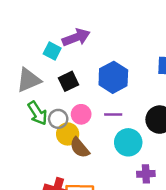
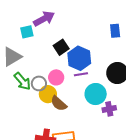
cyan square: (52, 51) -> (27, 32), turned -32
blue hexagon: (113, 77) -> (79, 58), moved
black square: (69, 81) -> (61, 47), moved
purple cross: (146, 174) -> (109, 109), moved

